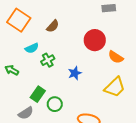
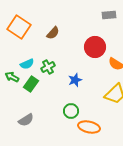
cyan semicircle: (32, 48) -> (27, 64), moved
green rectangle: (38, 94) -> (31, 84), moved
green circle: (55, 104) -> (71, 111), moved

